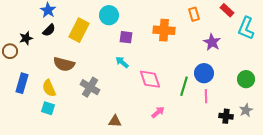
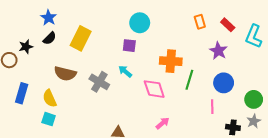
red rectangle: (227, 10) -> (228, 25), moved
cyan circle: (109, 15) -> (140, 23), moved
orange cross: (164, 30) -> (171, 61), moved
blue circle: (204, 73) -> (224, 83), moved
green circle: (246, 79) -> (254, 99), moved
green line: (184, 86) -> (189, 80), moved
gray cross: (90, 87) -> (99, 82), moved

